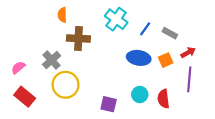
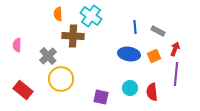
cyan cross: (116, 19) -> (91, 16), moved
blue line: (145, 29) -> (135, 27), turned -40
red arrow: (188, 53) -> (175, 49), turned -40
pink semicircle: (18, 68) -> (17, 45), moved, turned -48

